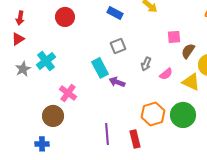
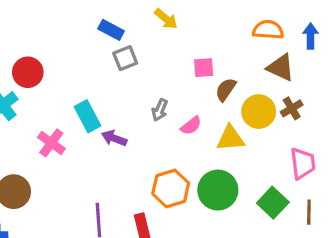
red circle: (65, 17) -> (28, 72), moved
gray square: (118, 46) -> (125, 58), moved
yellow triangle: (191, 82) -> (230, 138), turned -30
pink cross: (68, 93) -> (51, 143), moved

